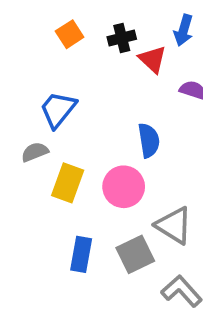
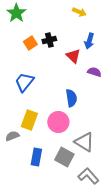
black cross: (122, 38) -> (49, 40), moved
gray semicircle: (35, 152) -> (12, 136), moved
gray square: (135, 254) -> (64, 157), turned -36

